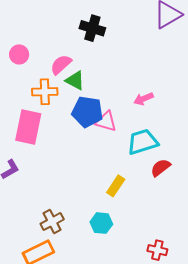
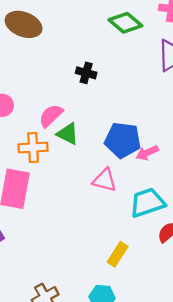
black cross: (92, 28) -> (86, 73), size x0.7
blue pentagon: (87, 112) -> (123, 140), moved

